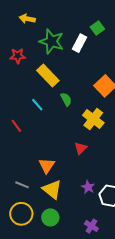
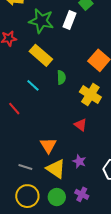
green semicircle: (66, 99) -> (61, 77), turned 32
red triangle: (81, 148) -> (80, 125), turned -32
purple star: (88, 187) -> (79, 161), moved
purple cross: (91, 226) -> (82, 194), moved

